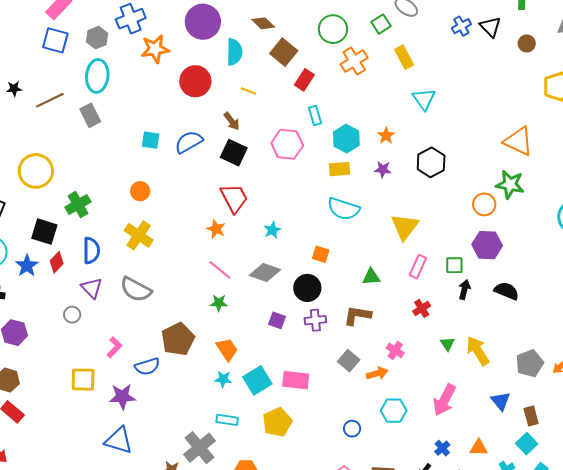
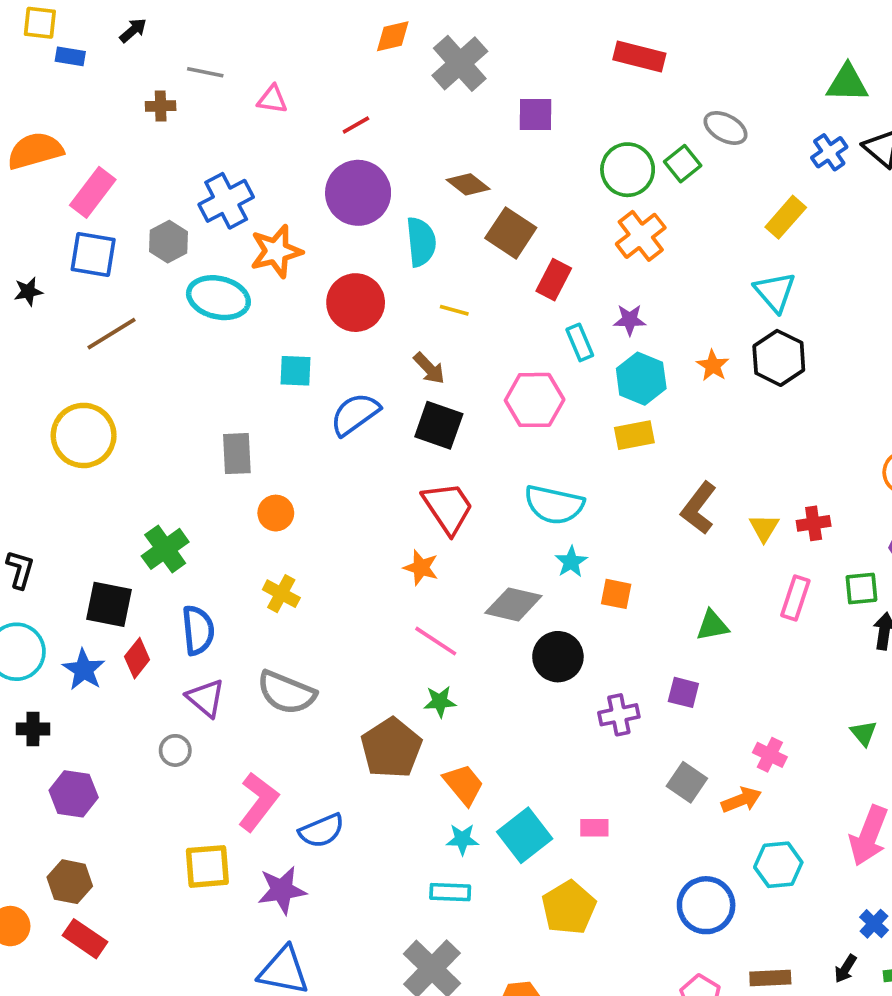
green circle: (333, 29) -> (628, 170), moved
yellow rectangle: (404, 57) -> (786, 217), moved, turned 75
cyan ellipse: (97, 76) -> (218, 298), moved, turned -76
black star: (14, 89) -> (28, 291), moved
brown line: (50, 100) -> (111, 334), moved
gray rectangle: (90, 115) -> (237, 454), moved, turned 30
cyan square: (151, 140) -> (295, 371), moved
black hexagon: (431, 162) -> (779, 358), moved
purple star: (383, 169) -> (630, 320), moved
yellow circle: (36, 171) -> (84, 435), moved
cyan semicircle: (344, 209) -> (554, 505), moved
yellow triangle: (405, 227) -> (764, 528), size x0.6
cyan star: (272, 230) -> (571, 562), moved
yellow cross: (139, 235) -> (281, 594), size x0.7
gray diamond: (265, 272) -> (513, 604), moved
black circle: (307, 288) -> (558, 657), moved
red cross: (422, 308) -> (814, 523), moved, turned 30
brown L-shape: (357, 315) -> (699, 508), moved, turned -56
purple square: (277, 320) -> (683, 692), moved
brown pentagon: (178, 339) -> (391, 748), moved
pink L-shape: (114, 347) -> (258, 802), size x1.5
pink rectangle: (296, 380) -> (594, 828), size x0.6
cyan rectangle: (227, 420) -> (450, 892), moved
blue circle: (352, 429) -> (706, 905), size x1.8

